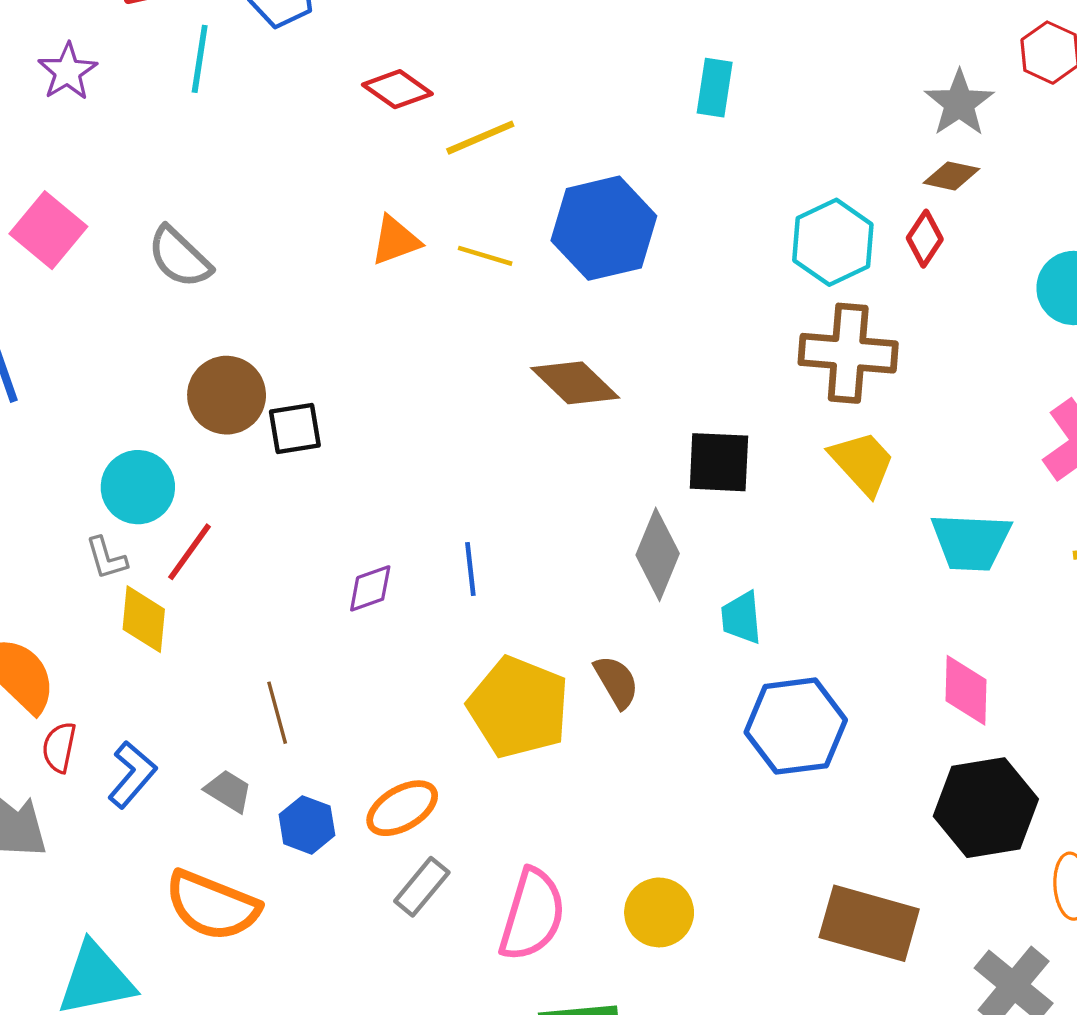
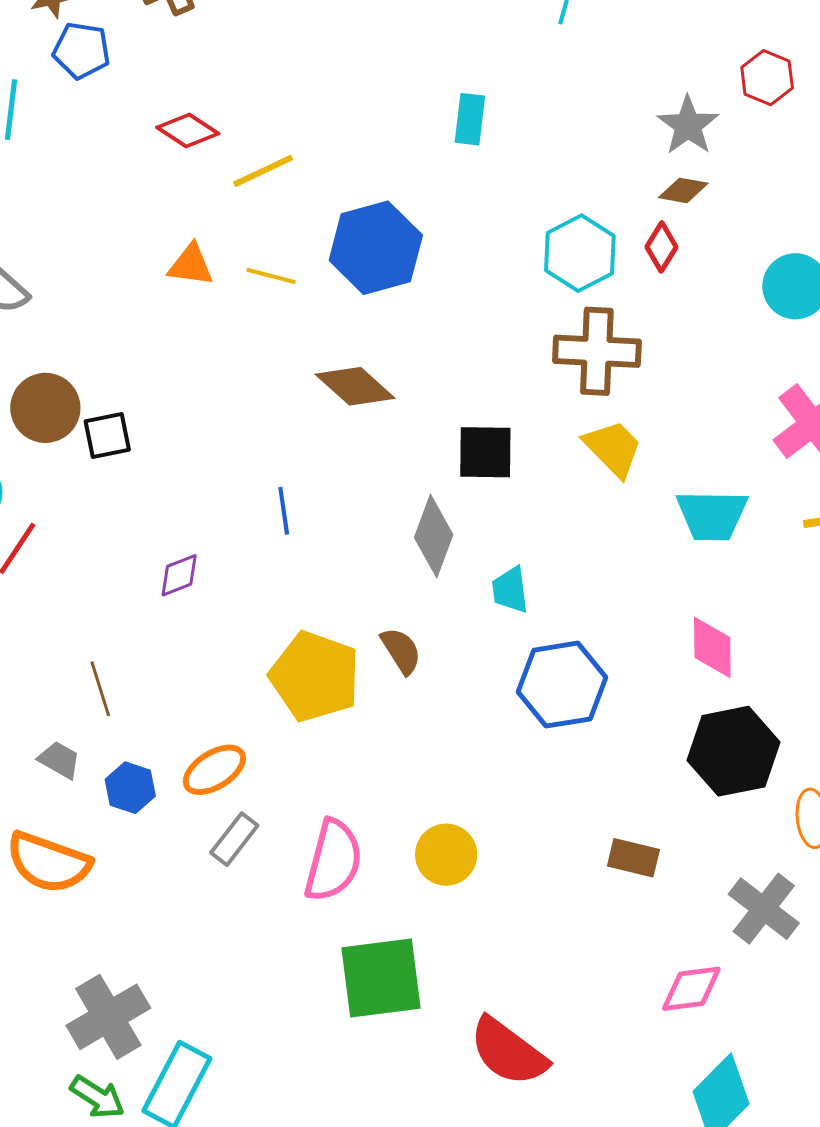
orange triangle: (395, 240) -> (191, 265), turned 30
blue line: (470, 569) -> (284, 511), moved
brown rectangle: (869, 923) -> (633, 858), size x0.6

